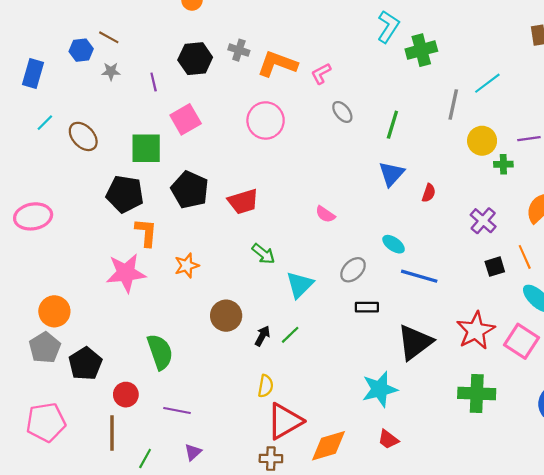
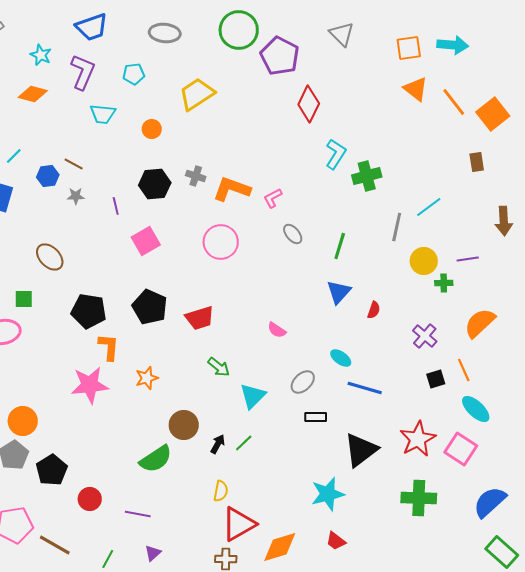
cyan line: (45, 123) -> (14, 156), moved
green square: (146, 148) -> (24, 299), moved, size x0.6
green semicircle: (160, 352) -> (156, 459), moved, turned 76
brown line: (112, 433) -> (55, 545), moved, turned -60

